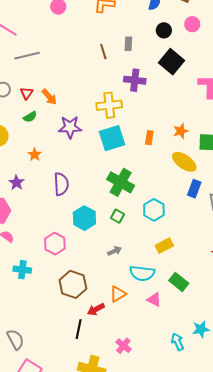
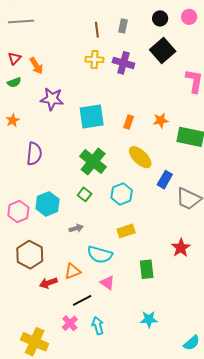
yellow cross: (109, 105) -> (95, 60), moved, size x0.7
yellow ellipse: (184, 162) -> (140, 157), moved
cyan hexagon: (84, 218) -> (47, 204), moved
green rectangle: (179, 282) -> (147, 269), moved, turned 36
black line: (79, 329) -> (82, 300), moved, turned 42
cyan arrow: (177, 342) -> (98, 326), moved

